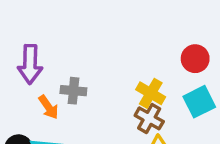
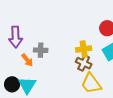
yellow cross: (151, 93) -> (84, 49), turned -35

